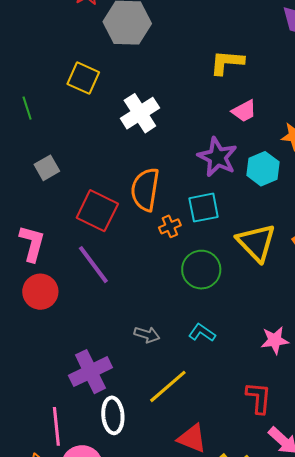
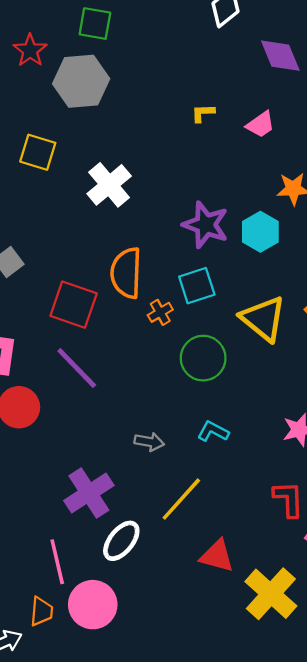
yellow L-shape: (227, 62) -> (203, 113), size x0.6
pink trapezoid: (244, 111) -> (260, 125), moved
white ellipse: (113, 415) -> (121, 541), turned 51

